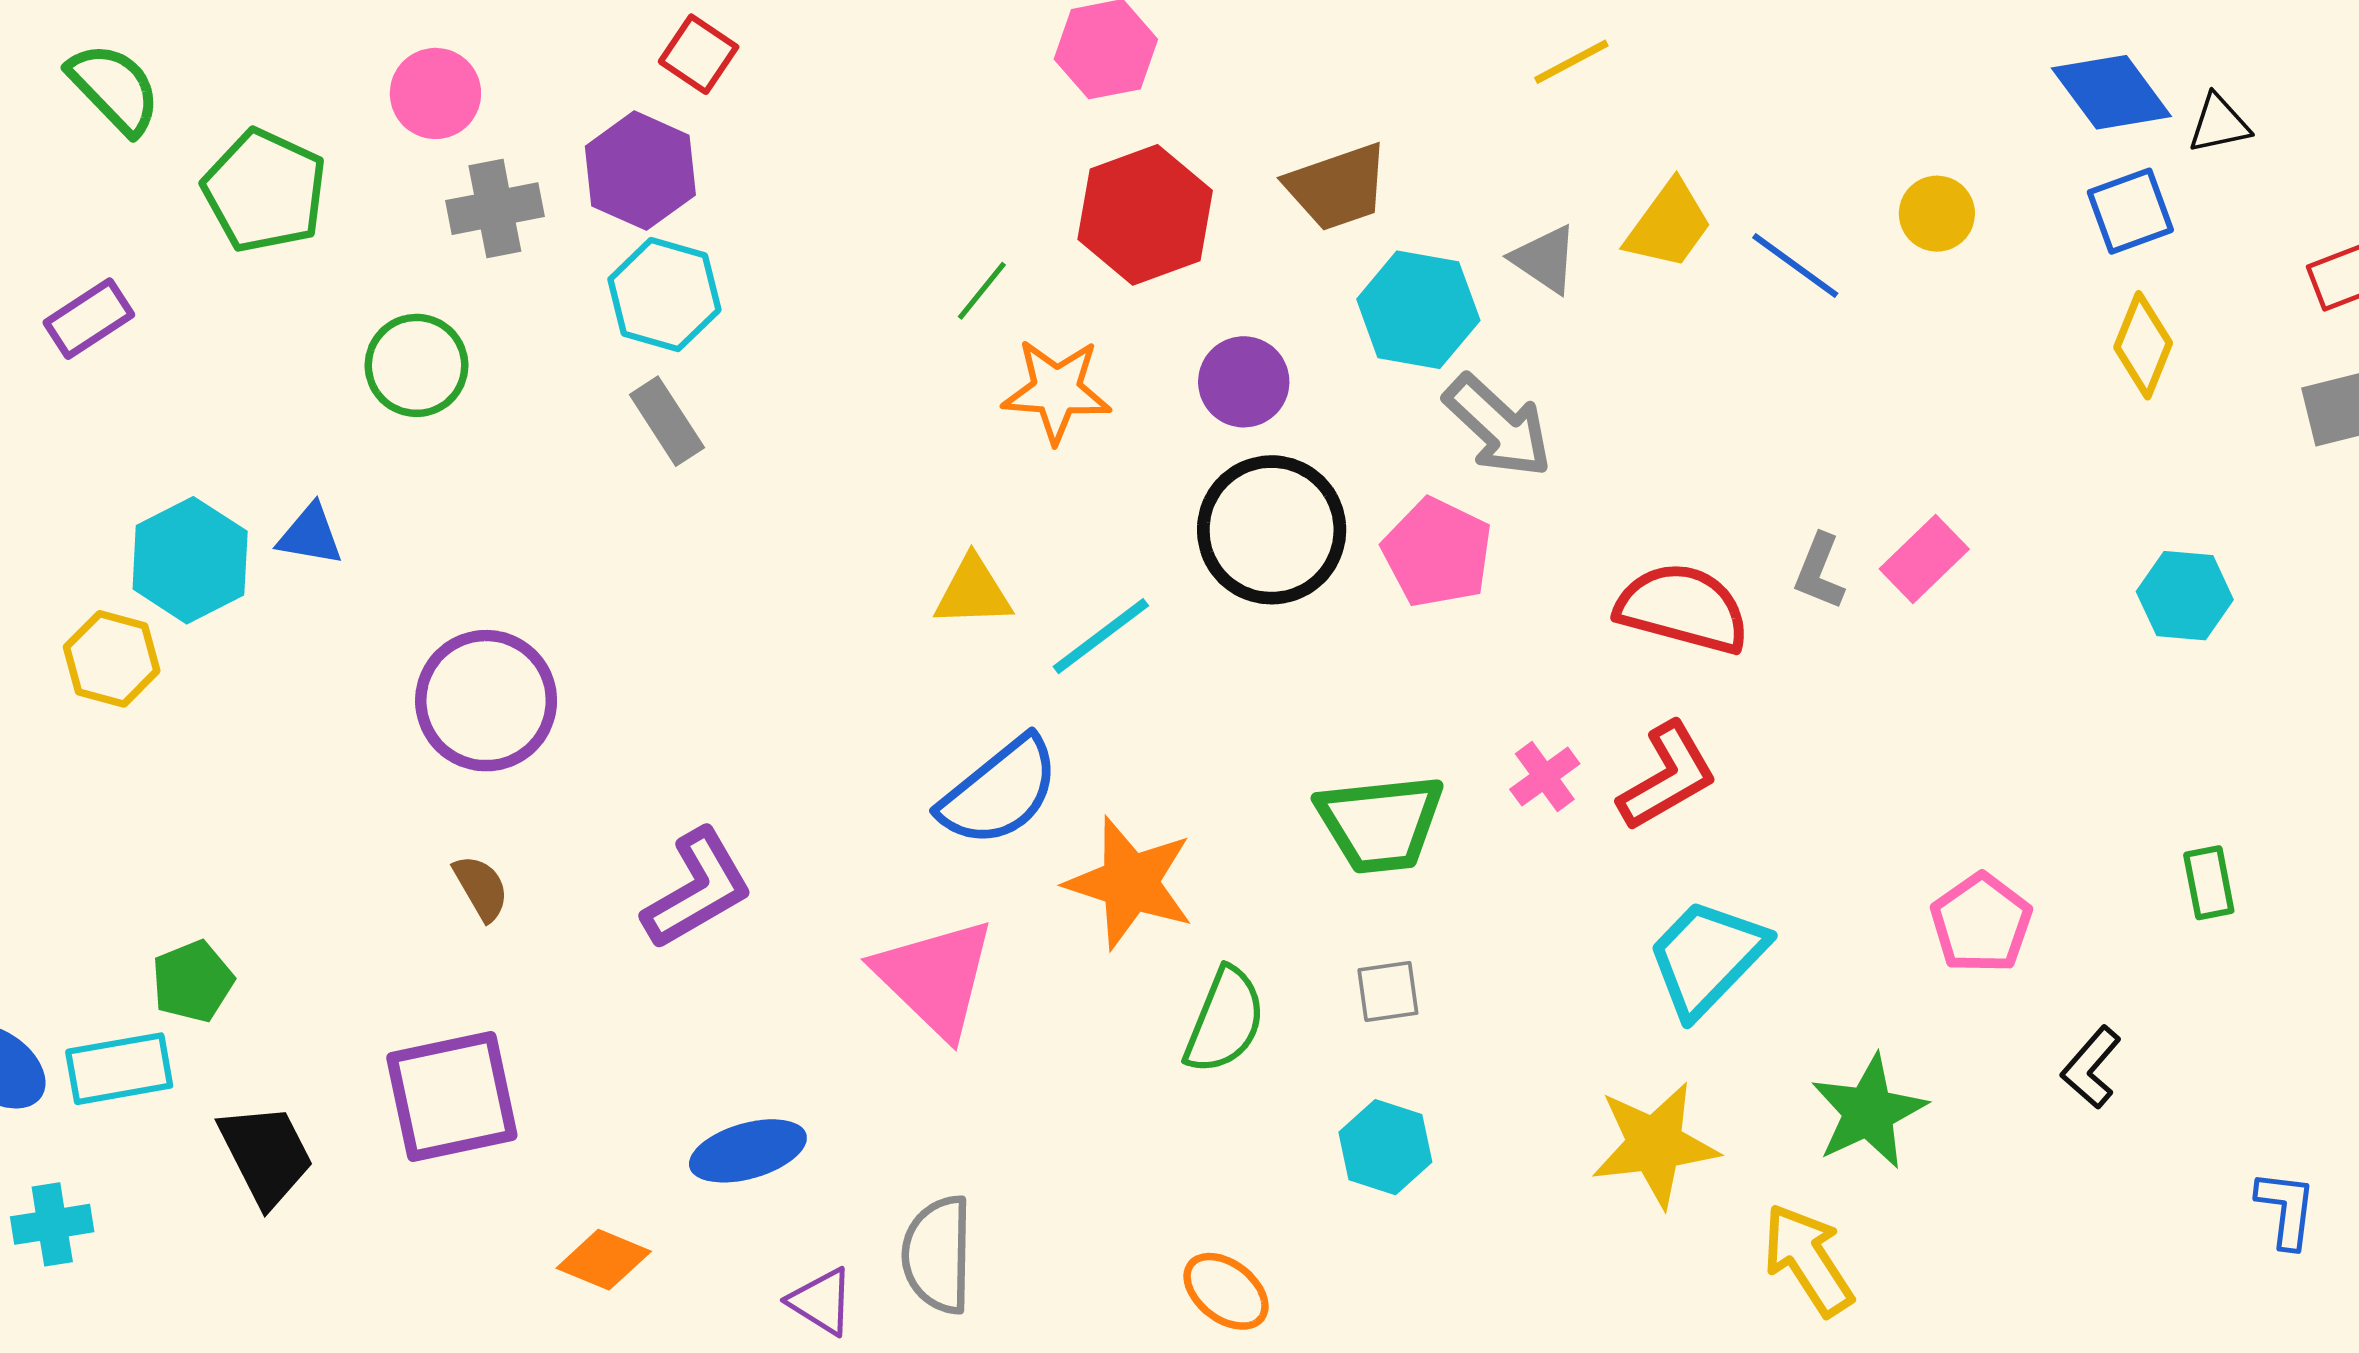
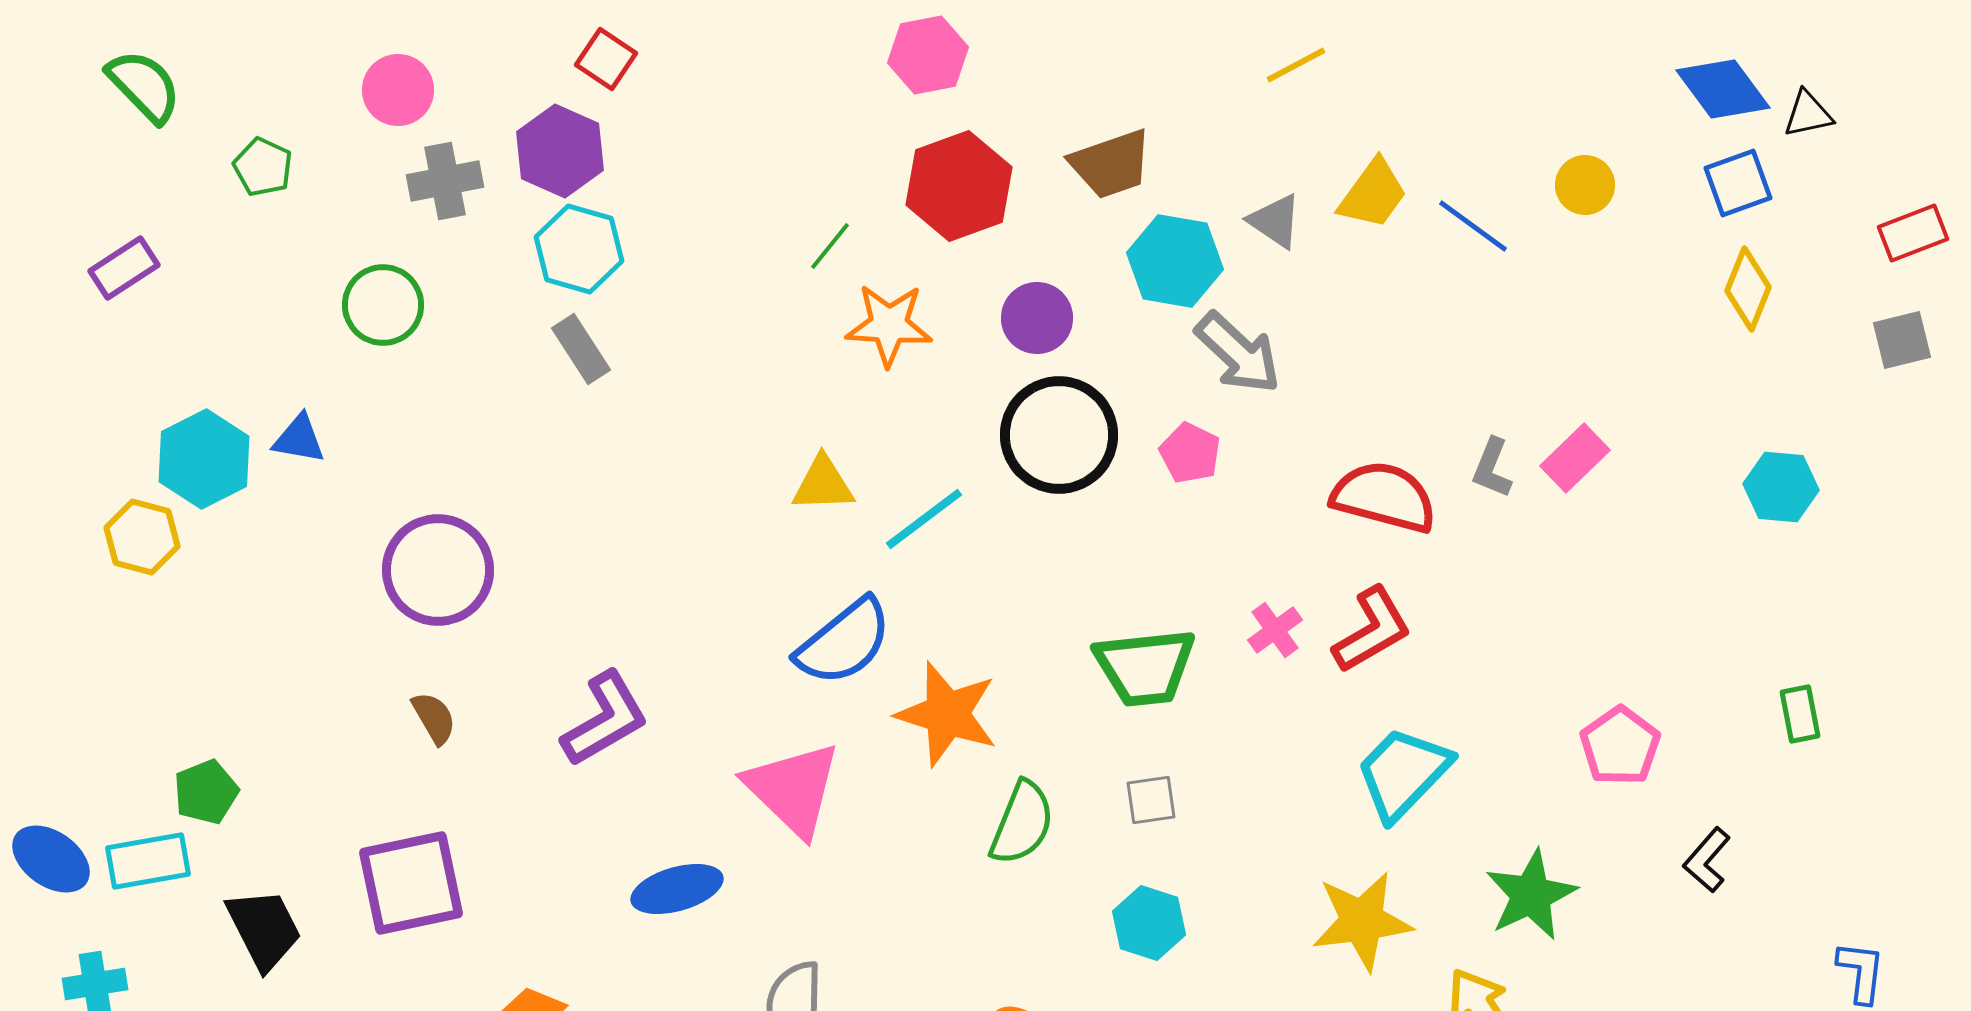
green pentagon: (265, 191) -> (263, 167), size x0.6
pink pentagon: (1437, 553) -> (1190, 453), size x0.7
blue ellipse: (748, 1151) -> (677, 889), moved

